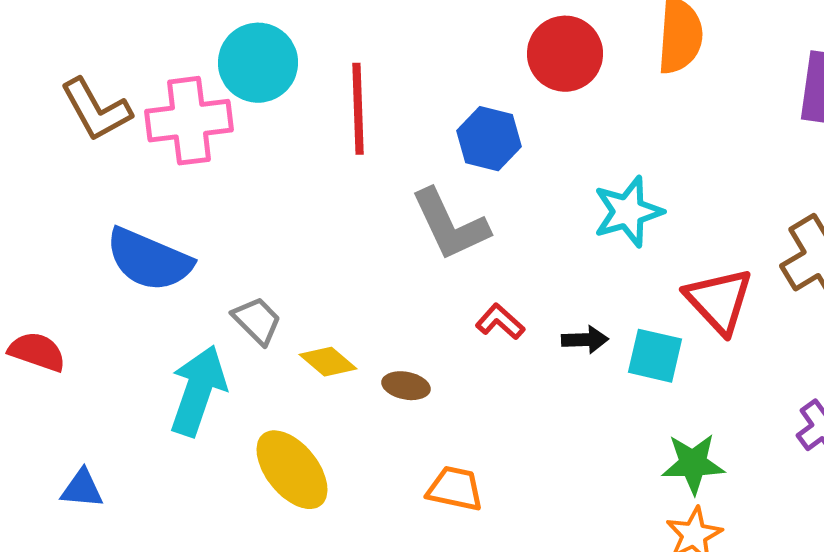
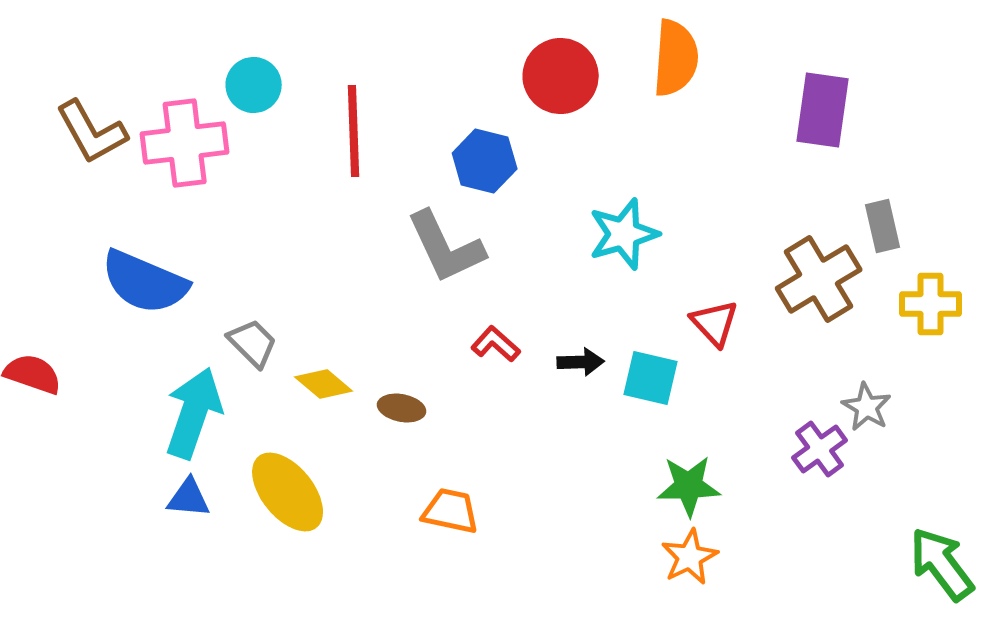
cyan circle: (258, 63) -> (254, 85), size x0.7
red triangle: (719, 301) -> (715, 323), size x0.7
blue triangle: (82, 489) -> (189, 498), moved

